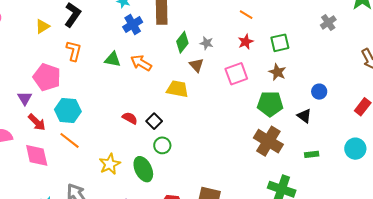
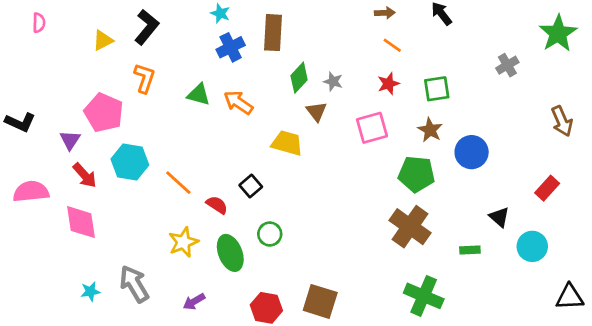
blue circle: (319, 92) -> (472, 152), moved, size x1.5
black triangle: (304, 116) -> (499, 217), moved
red semicircle: (130, 118) -> (217, 205), moved
orange line: (70, 140) -> (178, 183), moved
green circle: (162, 145) -> (270, 234), moved

